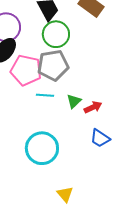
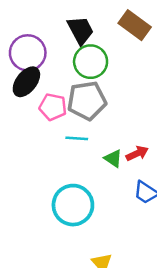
pink pentagon: (26, 70) -> (53, 107), size x0.7
green triangle: (74, 101) -> (113, 158), moved, turned -42

